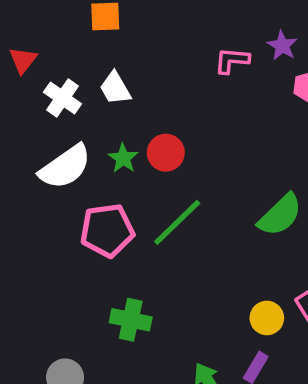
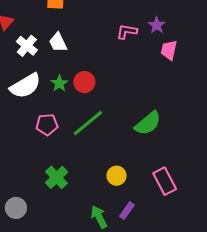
pink pentagon: (107, 230) -> (47, 125), size x0.7
yellow circle: (267, 318) -> (117, 176), moved
green cross: (131, 320) -> (57, 177), turned 30

